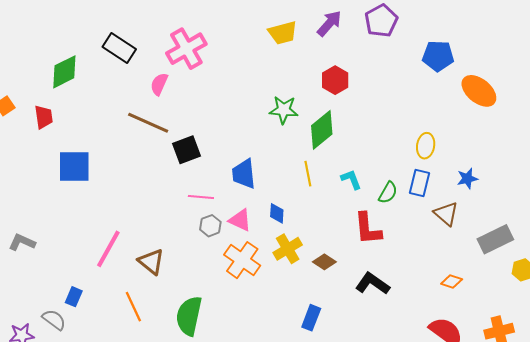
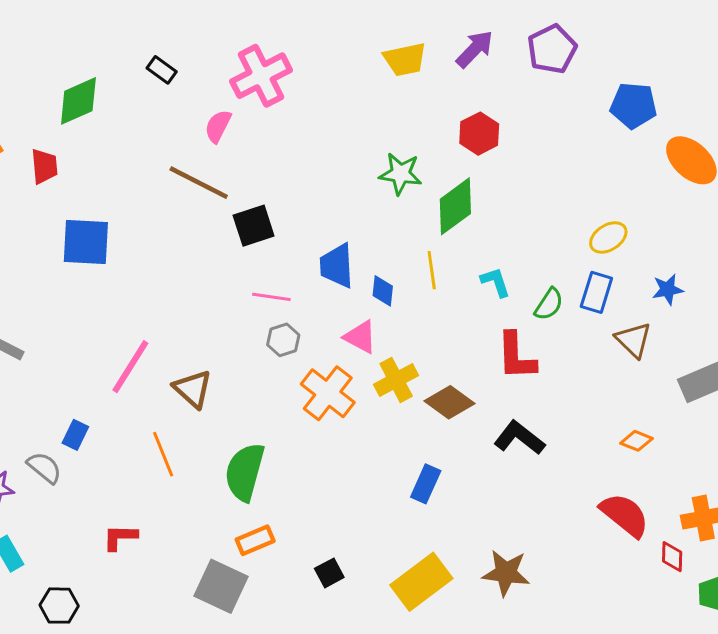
black rectangle: (119, 48) -> (162, 70), size x0.6
yellow ellipse: (426, 146) -> (608, 237), turned 45
blue diamond: (277, 213) -> (383, 291), moved
pink triangle: (240, 220) -> (360, 337), moved
brown diamond: (324, 262) -> (449, 402), size x1.4

